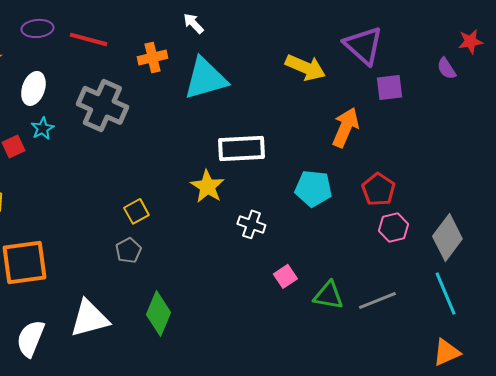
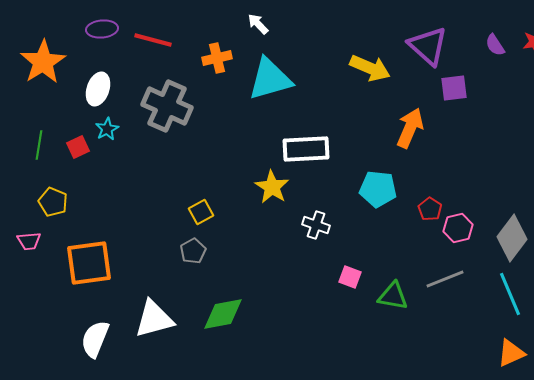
purple semicircle: (446, 68) -> (495, 45), moved
red pentagon: (378, 189) -> (430, 209), moved, size x0.7
pink square: (285, 276) -> (350, 277), turned -35
gray line: (377, 300) -> (445, 279), moved
green diamond: (158, 313) -> (223, 314), turned 57

